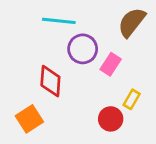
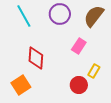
cyan line: (59, 21) -> (24, 16), moved, turned 55
purple circle: (83, 49) -> (60, 14), moved

